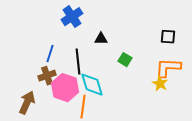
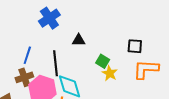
black square: (168, 37) -> (135, 46), moved
yellow star: (160, 84) -> (110, 73), moved

